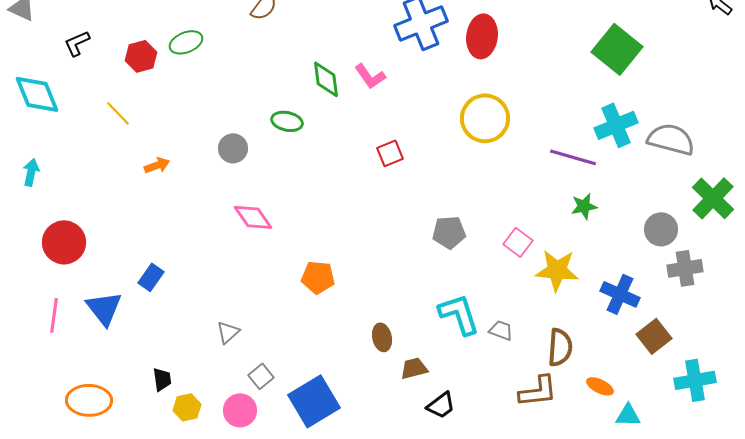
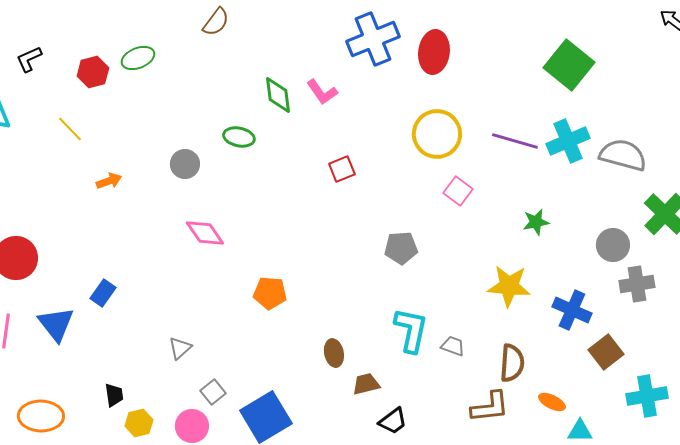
purple line: (573, 157) -> (515, 141), moved
pink square: (518, 242) -> (458, 191), moved
cyan L-shape: (459, 314) -> (411, 330), turned 30

